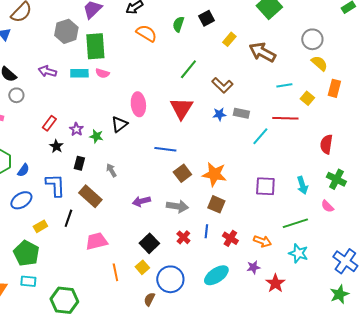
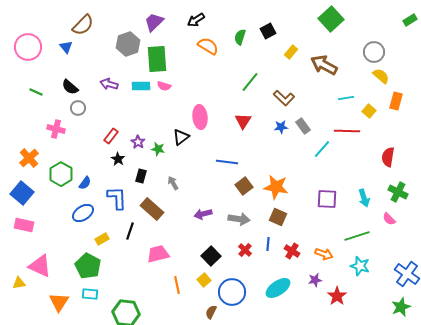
red triangle: (181, 108) -> (243, 121), size x0.7
gray rectangle: (241, 113) -> (303, 126), turned 42

